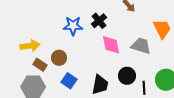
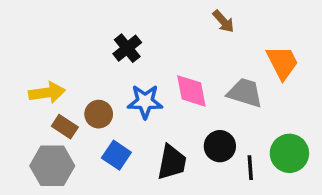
black cross: (99, 21) -> (127, 48), moved
blue star: (73, 26) -> (145, 102), moved

